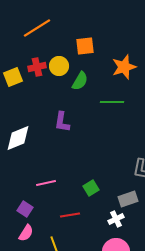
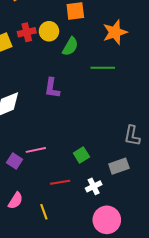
purple square: (25, 209) -> (15, 161), moved
white cross: (116, 219) -> (94, 186), moved

